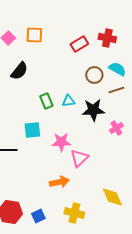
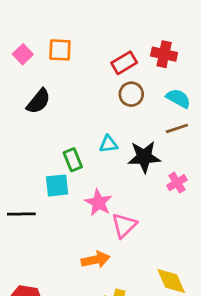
brown circle: (94, 75) -> (131, 94), moved
green rectangle: (46, 101) -> (73, 160), moved
pink star: (61, 142) -> (98, 203), turned 30

